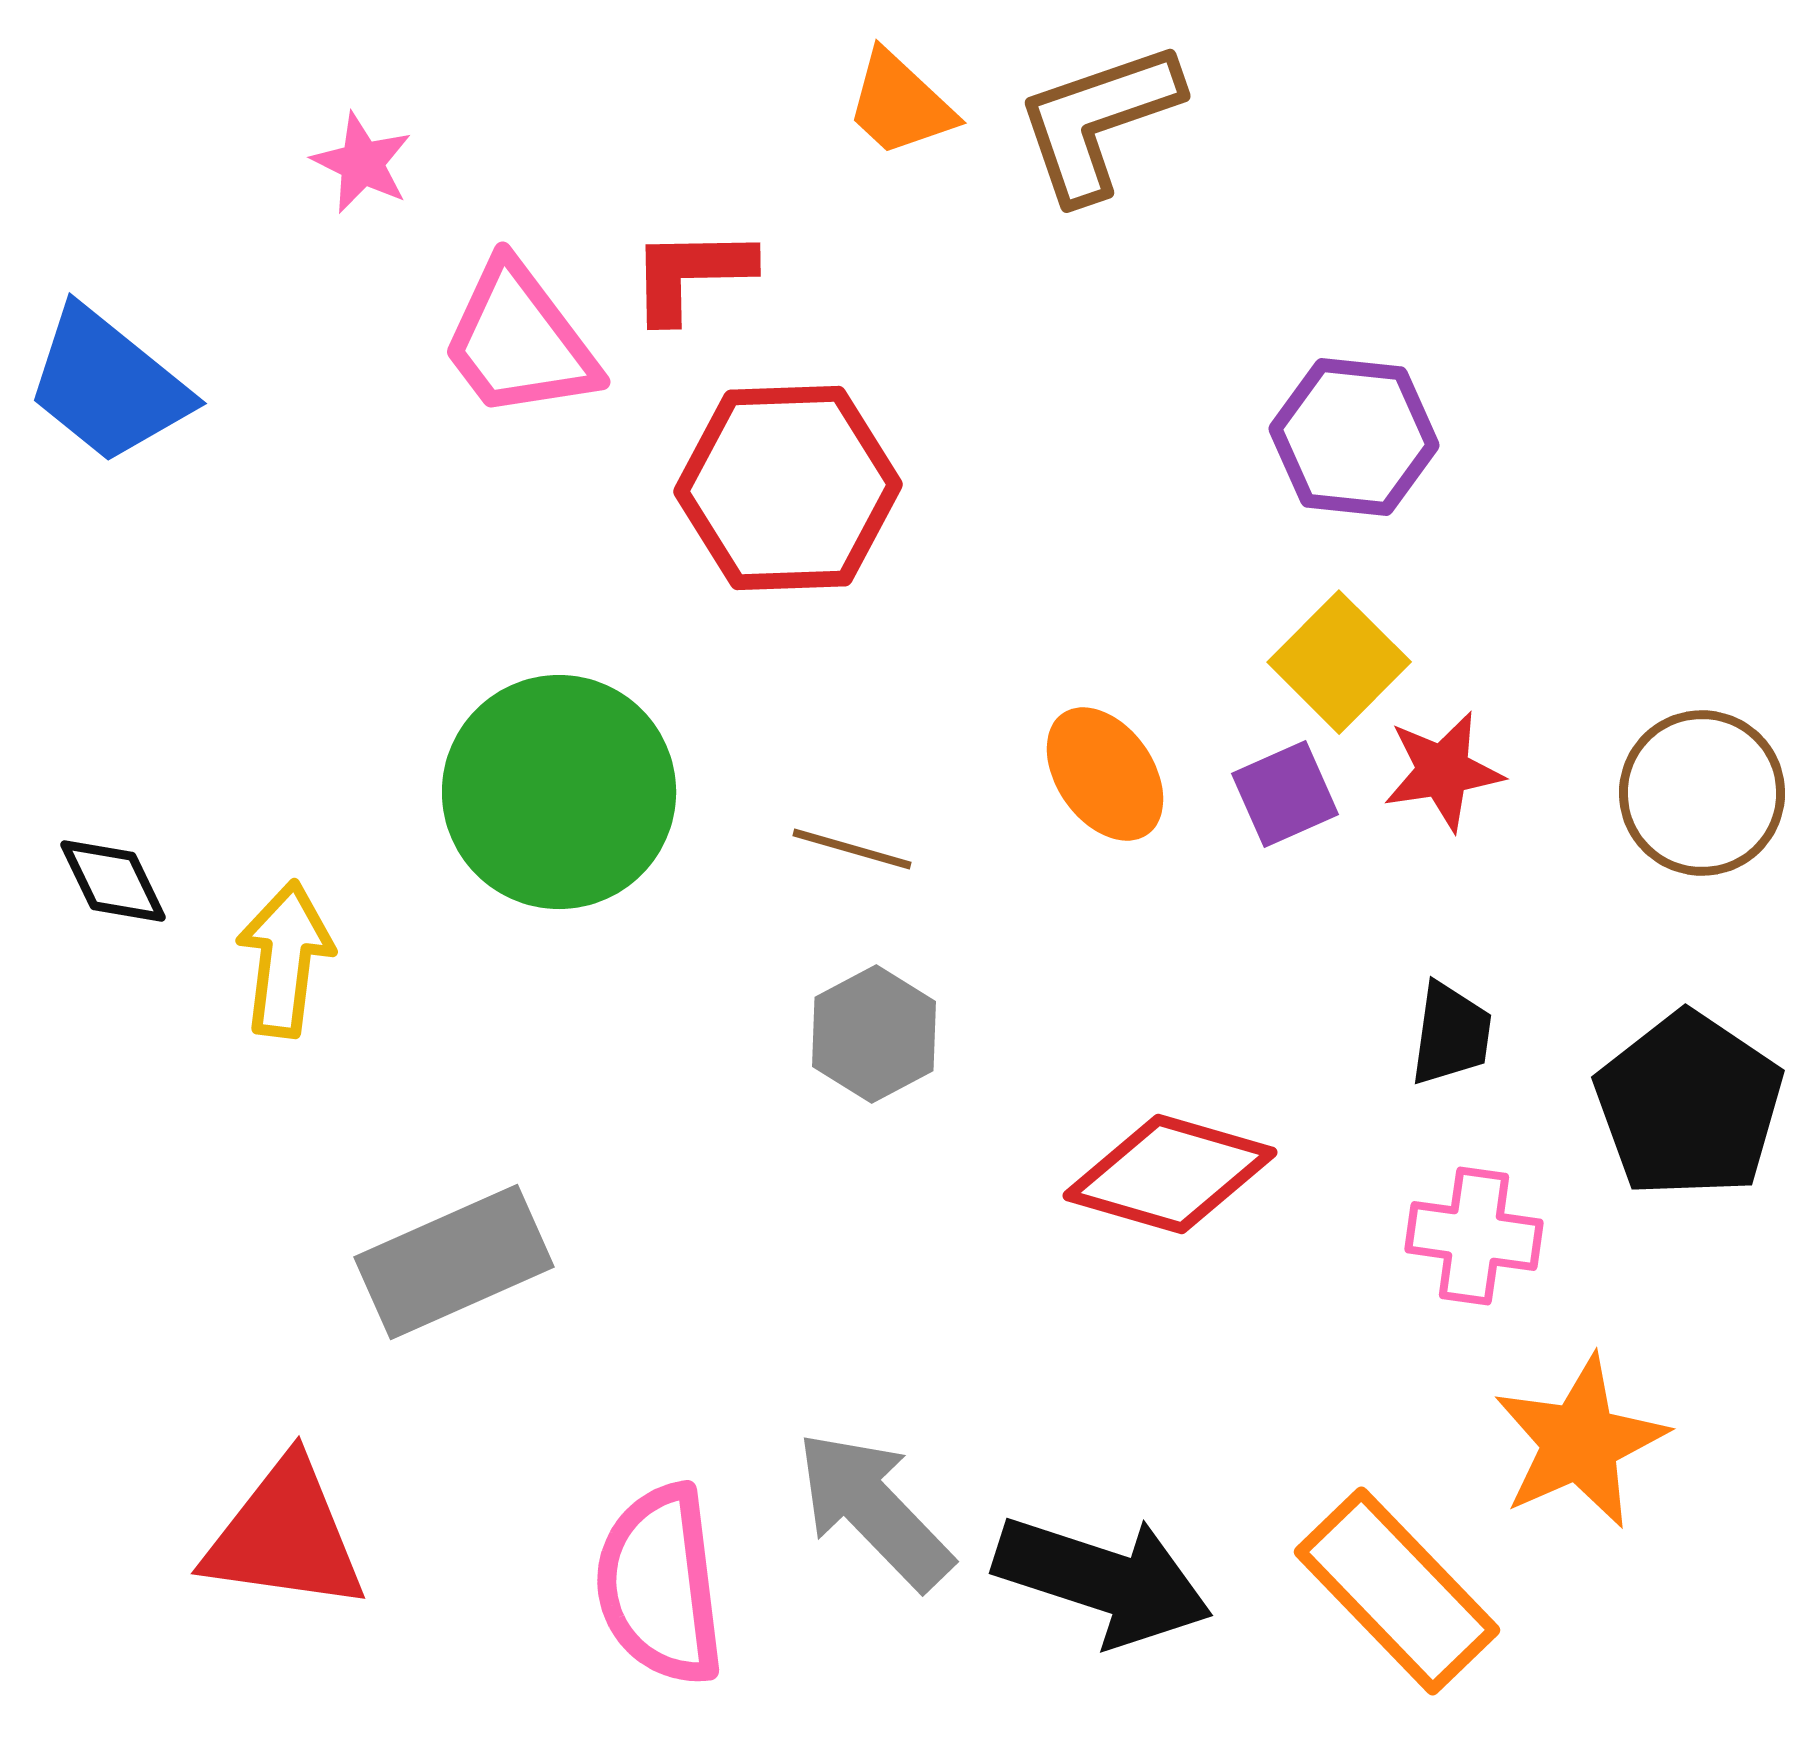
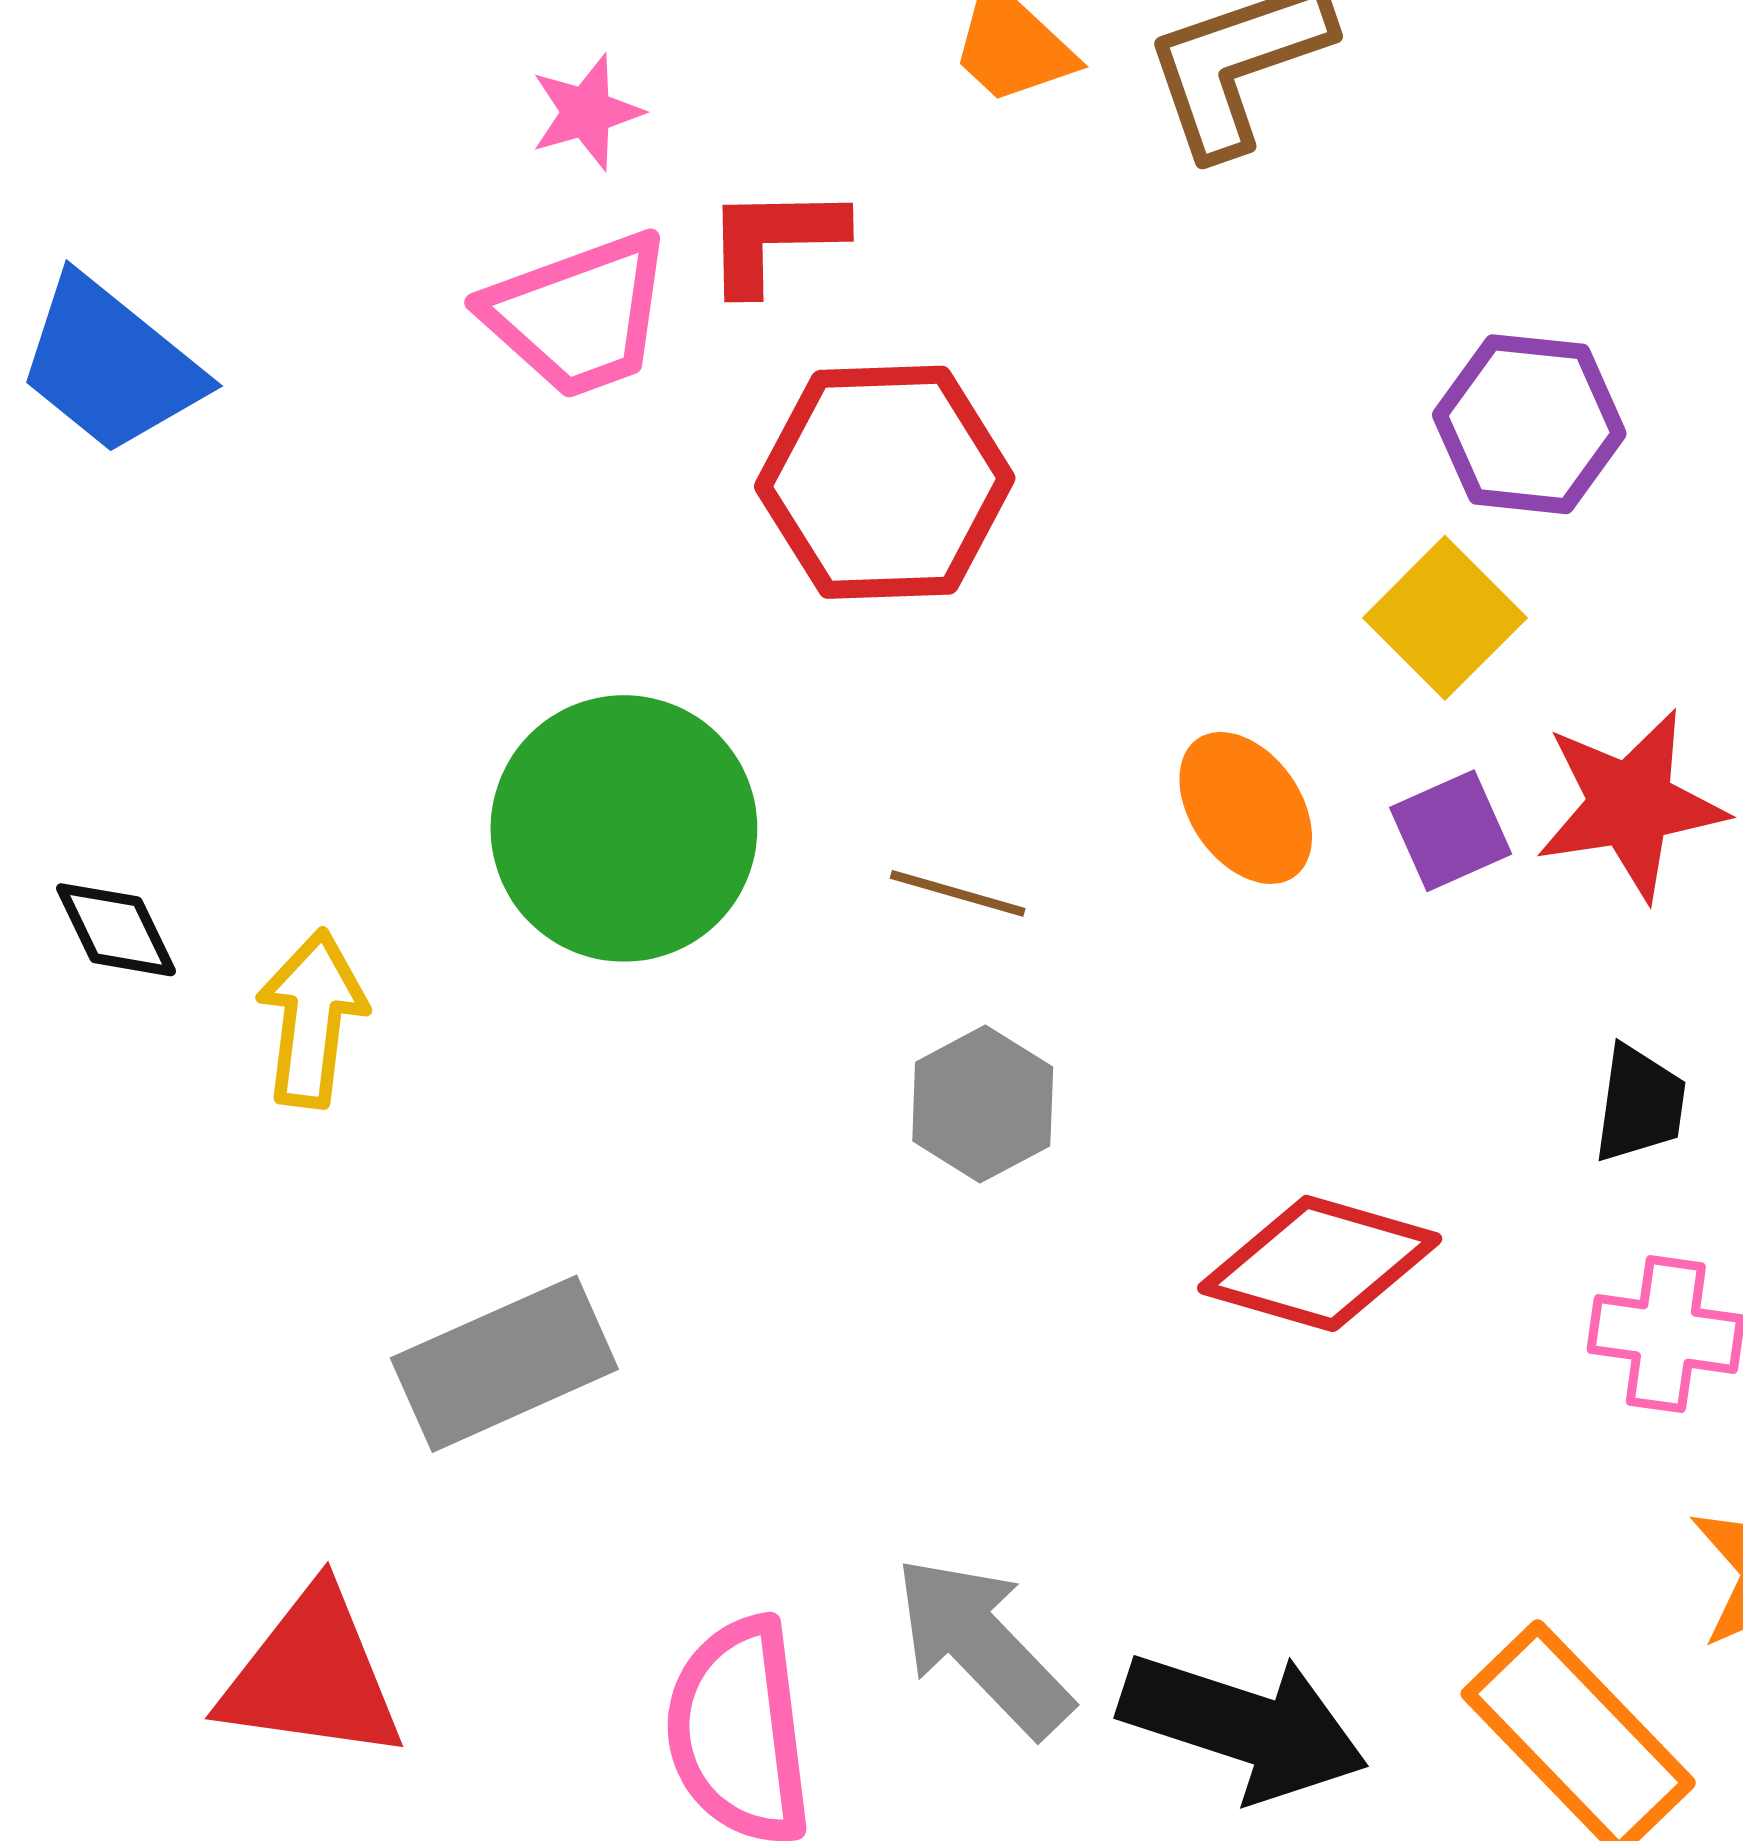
pink star: (362, 163) -> (586, 112), moved, turned 30
pink trapezoid: (519, 341) -> (578, 315), turned -73
yellow square: (1339, 662) -> (1445, 618), moved
red star: (1443, 771) -> (1631, 805), size x1.4

